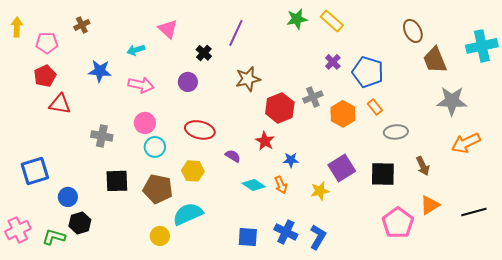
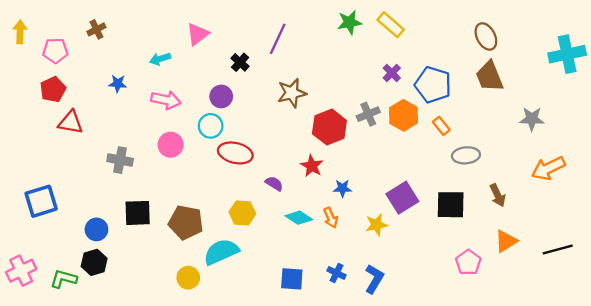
pink triangle: (168, 29) -> (198, 34), turned 40
brown trapezoid: (435, 60) -> (489, 76), moved
blue star: (100, 71) -> (118, 84), size x0.7
gray star: (452, 101) -> (532, 119), size x0.7
orange hexagon: (343, 114) -> (404, 115), moved
cyan circle: (155, 147) -> (211, 126), moved
yellow hexagon: (193, 171) -> (242, 213), moved
blue circle: (68, 197) -> (96, 229), moved
pink pentagon: (398, 223) -> (468, 262), size x0.7
blue cross: (286, 232) -> (337, 273), size x0.7

